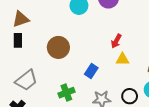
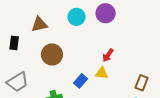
brown triangle: (21, 19) -> (39, 24), moved
yellow triangle: (122, 59) -> (102, 73), moved

